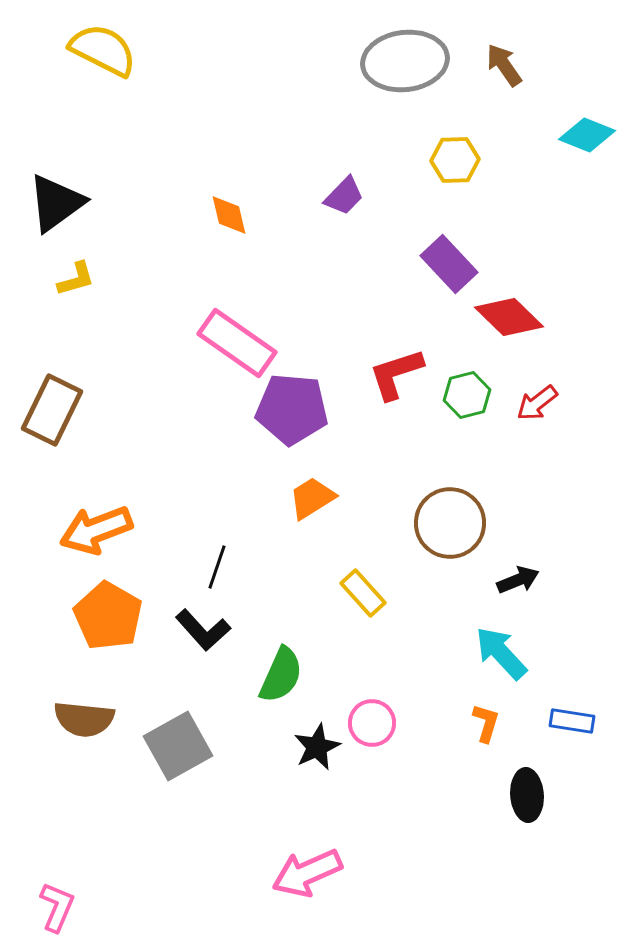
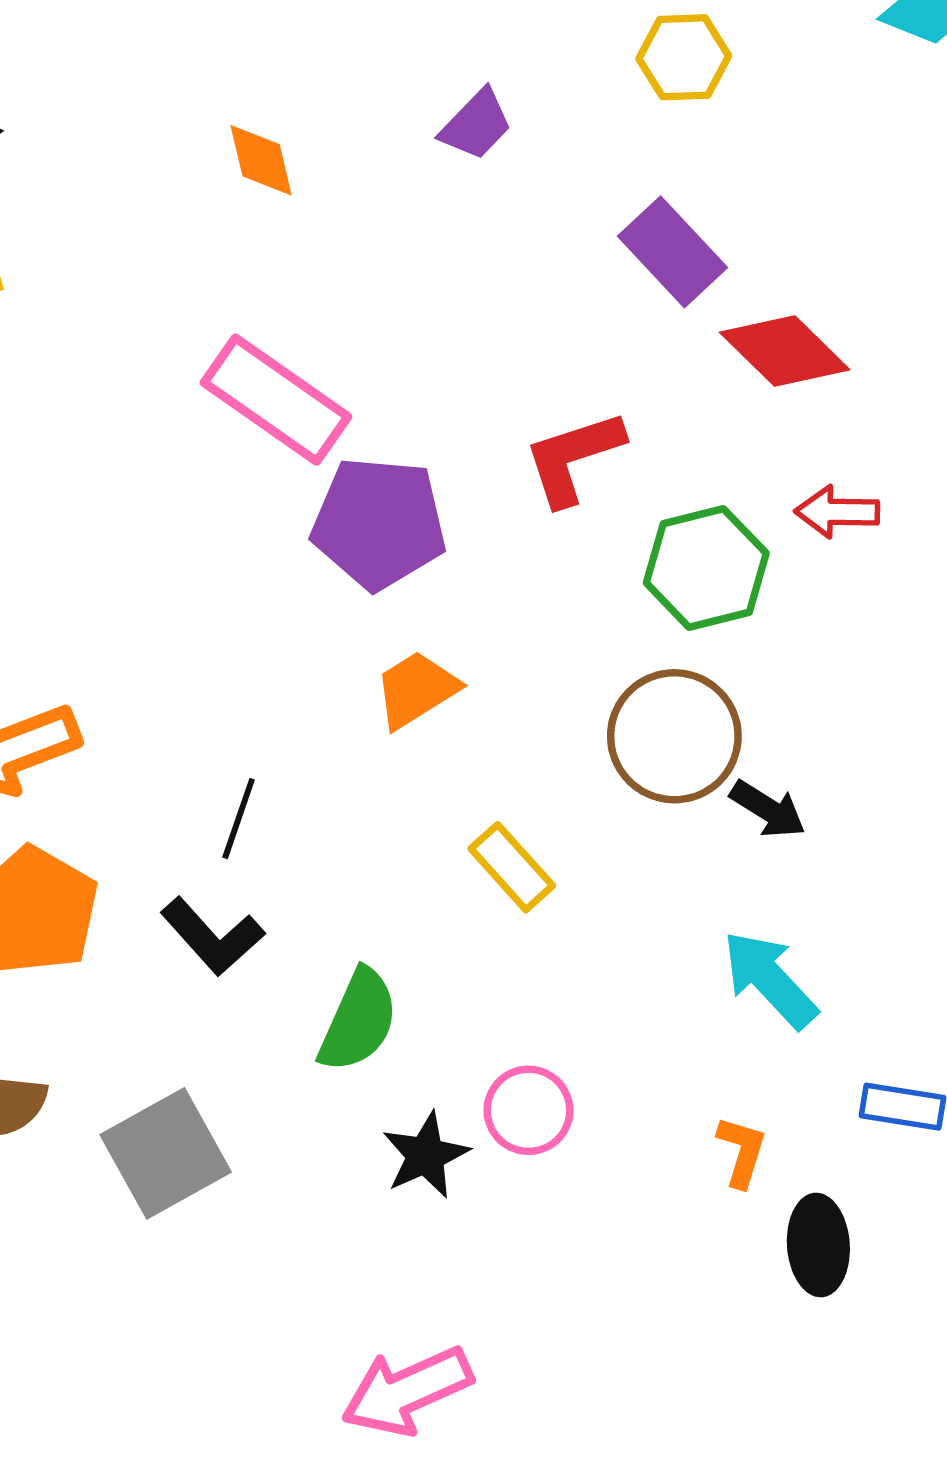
green hexagon: (467, 395) -> (706, 568), moved, size x1.4
red arrow: (537, 403) -> (837, 512), turned 39
black arrow: (518, 580) -> (768, 809), moved, turned 54
orange L-shape: (486, 723) -> (742, 1151), moved

